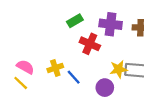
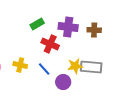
yellow cross: (55, 68) -> (20, 65), turned 32
blue line: (74, 77) -> (44, 69), moved

